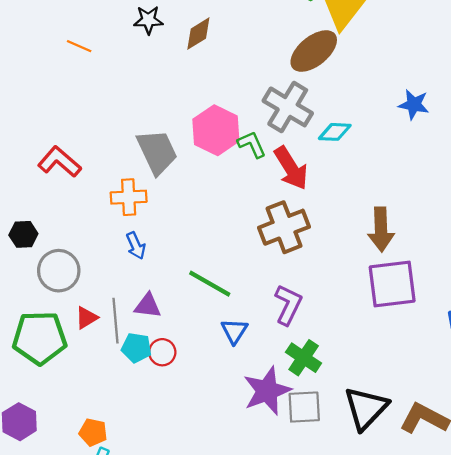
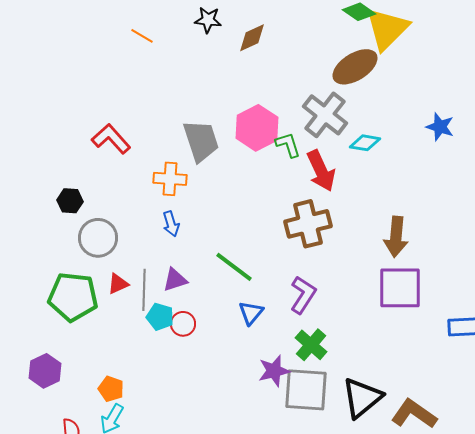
purple triangle: (148, 306) -> (175, 280), turned -32
purple star: (267, 391) -> (274, 371), size x0.7
gray square: (304, 407) -> (306, 390), size x1.4

